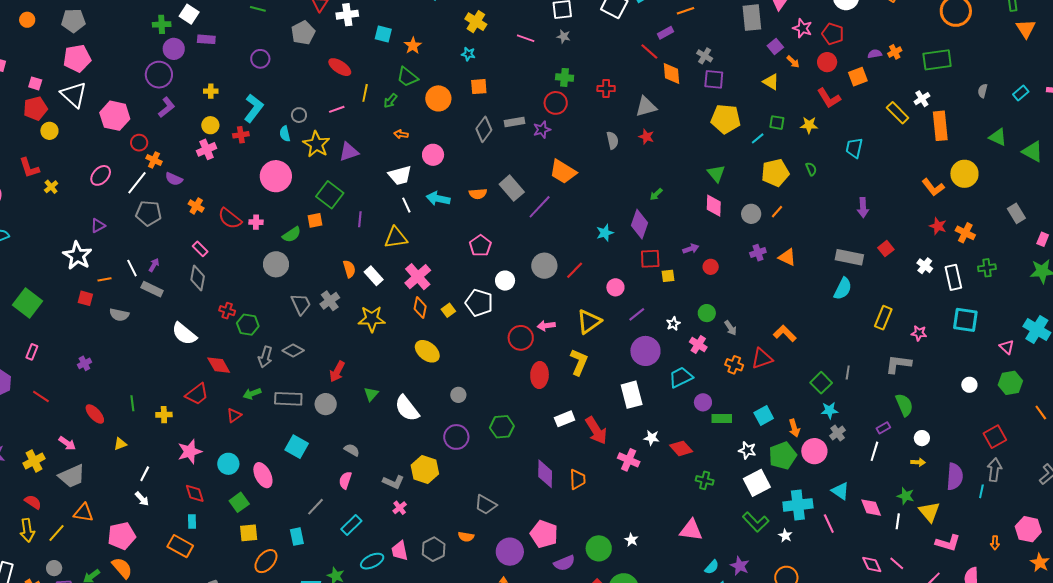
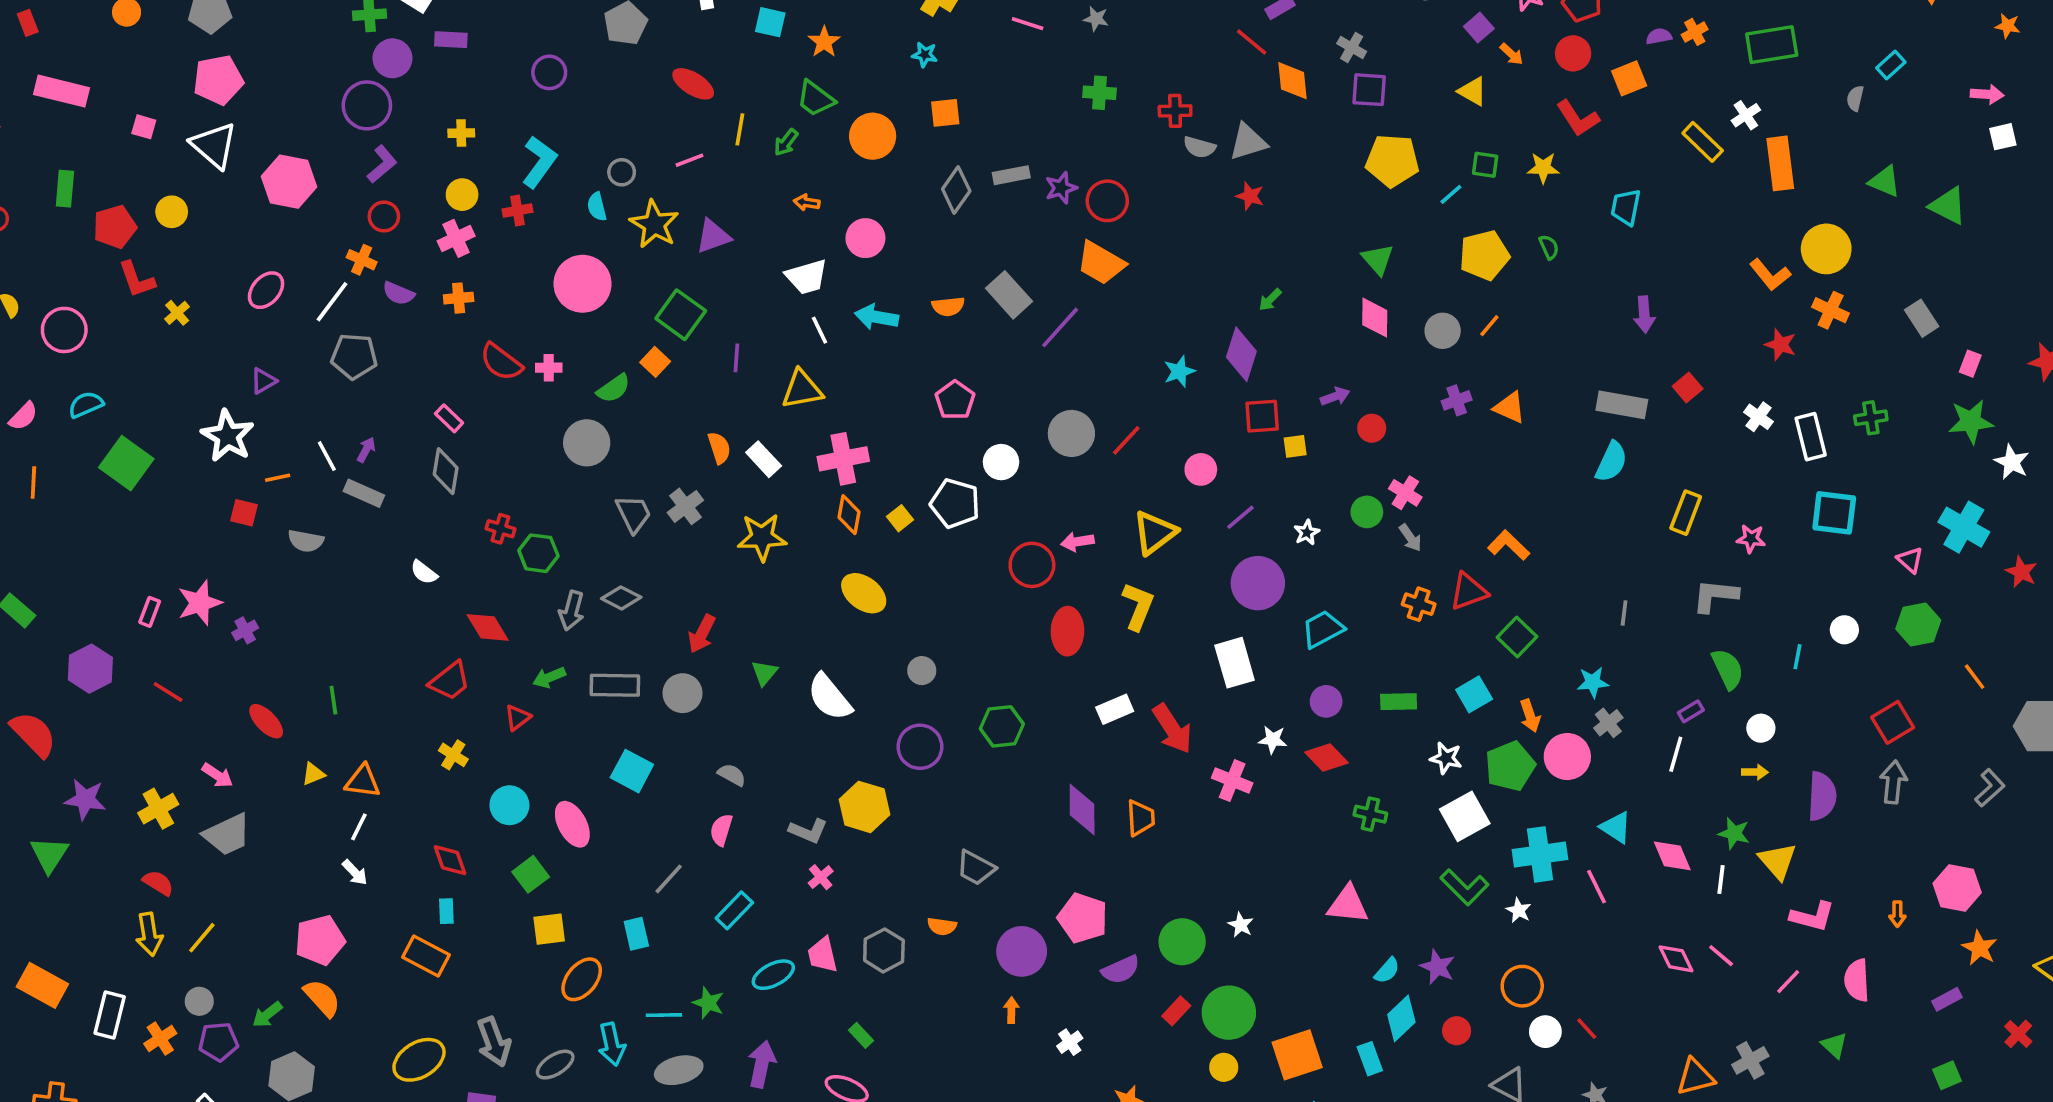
cyan rectangle: (1021, 93) -> (1891, 65), moved
red circle: (556, 103) -> (1107, 201), moved
red pentagon: (35, 108) -> (115, 227), moved
gray semicircle: (613, 140) -> (1199, 147), moved, turned 120
red circle: (139, 143) -> (384, 216), moved
orange cross: (196, 206) -> (459, 298), moved, turned -35
orange square: (315, 220) -> (655, 362), turned -35
orange cross: (965, 233) -> (1831, 310), moved
pink cross: (418, 277) -> (843, 459), turned 32
green square: (28, 303) -> (126, 463), moved
white semicircle: (184, 334) -> (424, 572), size x0.6
pink cross: (698, 344) -> (1405, 493), moved
green square: (821, 383) -> (1517, 637), moved
purple circle: (703, 402) -> (1326, 701), moved
yellow cross: (164, 415) -> (453, 755), moved, turned 35
pink star: (190, 452) -> (200, 603), moved
cyan line: (981, 491) -> (1797, 657), moved
orange triangle: (83, 513) -> (363, 781), moved

